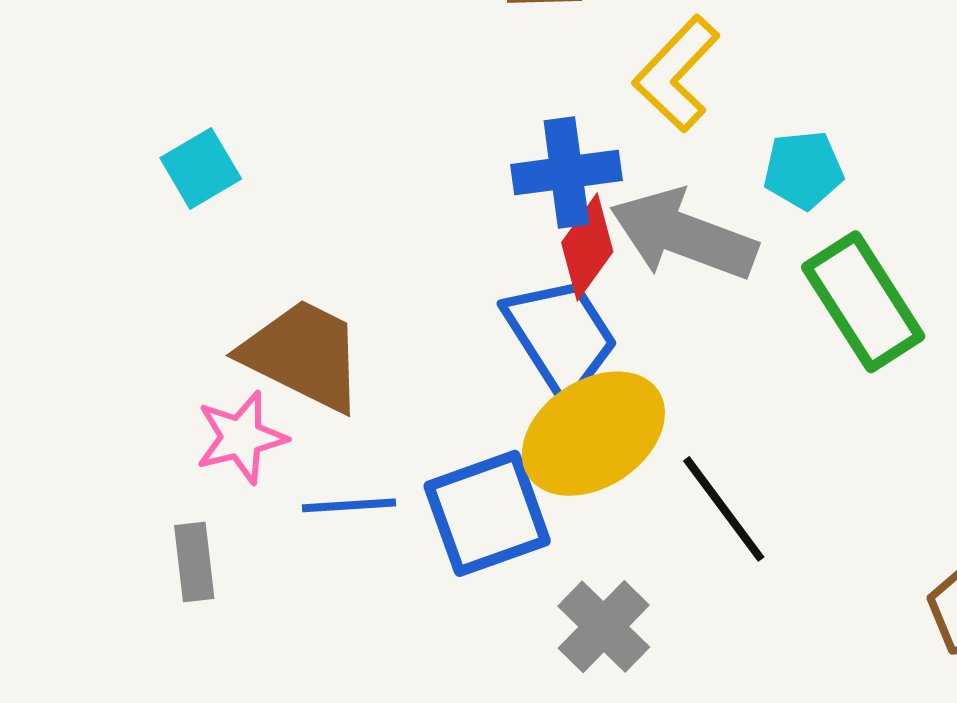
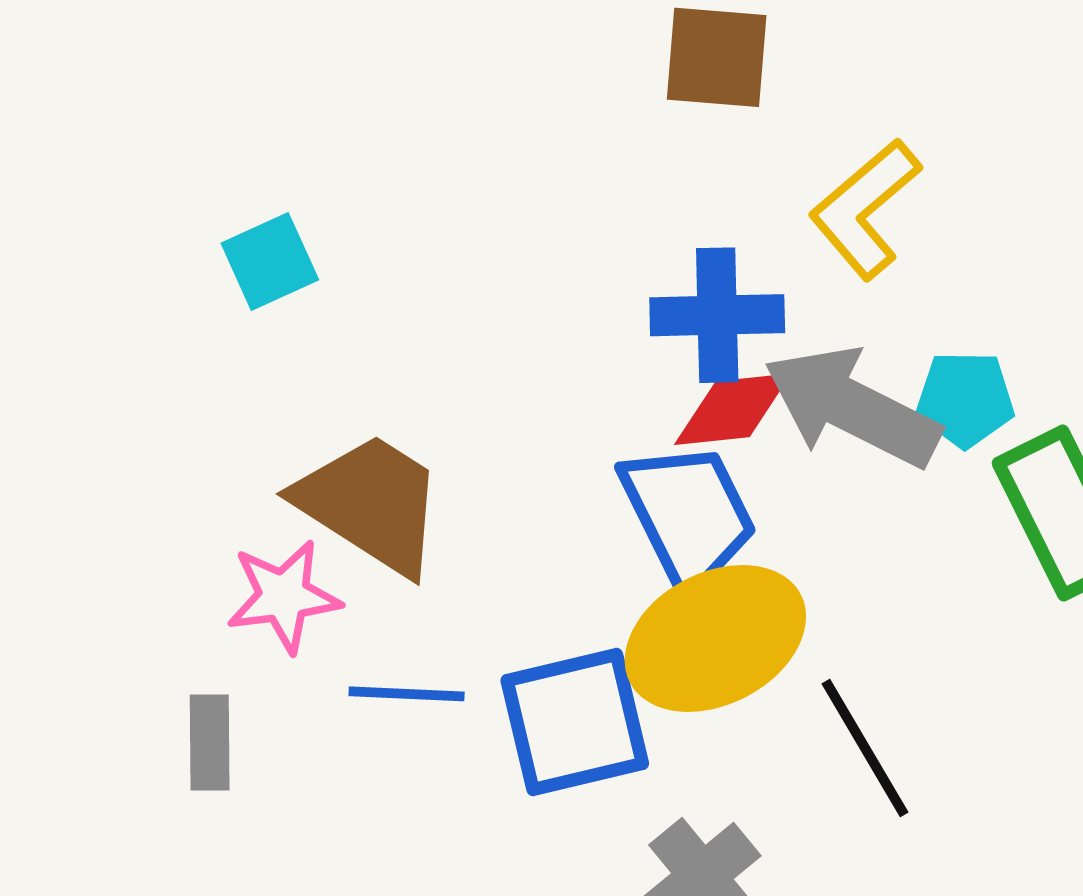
cyan pentagon: (803, 170) -> (965, 399), moved
red diamond: (587, 247) -> (733, 409), turned 42

